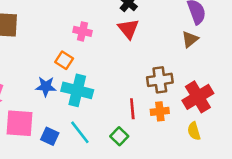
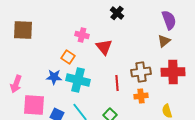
red triangle: (128, 29) -> (104, 47), moved
red cross: (198, 97) -> (173, 72), moved, turned 30
red line: (132, 109) -> (117, 83), moved

